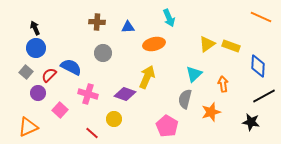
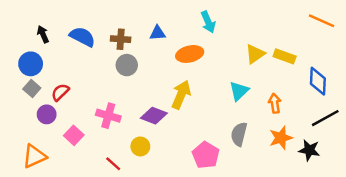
brown cross: (97, 22) -> (121, 39), moved
blue circle: (36, 48) -> (31, 64), moved
blue semicircle: (71, 67) -> (82, 37), moved
gray semicircle: (185, 99) -> (239, 134), moved
orange star: (211, 112) -> (281, 138), moved

